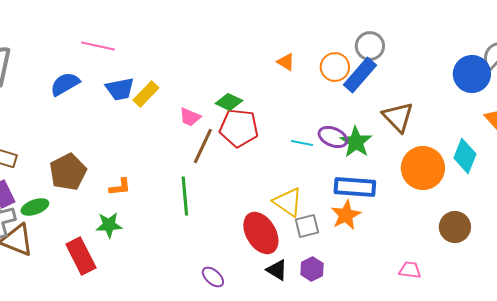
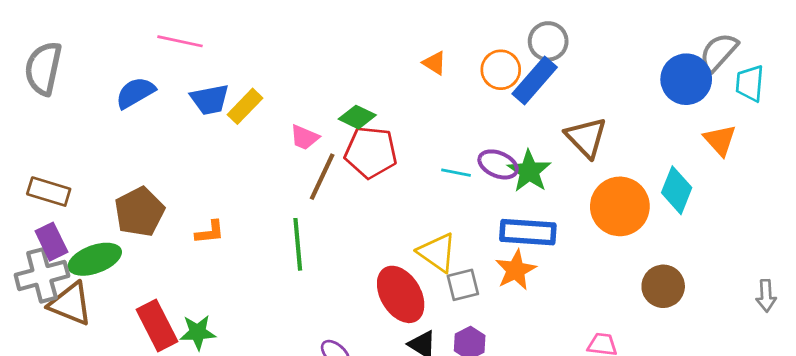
green ellipse: (35, 207) -> (95, 259), size x1.4
green star: (109, 225) -> (198, 332), moved

